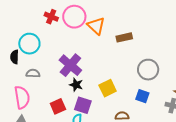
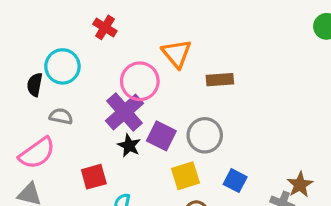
pink circle: (74, 17) -> (140, 81), moved
gray circle: (148, 70) -> (205, 135), moved
yellow square: (108, 88) -> (186, 176), moved
pink semicircle: (22, 97) -> (37, 153), turned 55
purple square: (83, 105) -> (161, 136), moved

